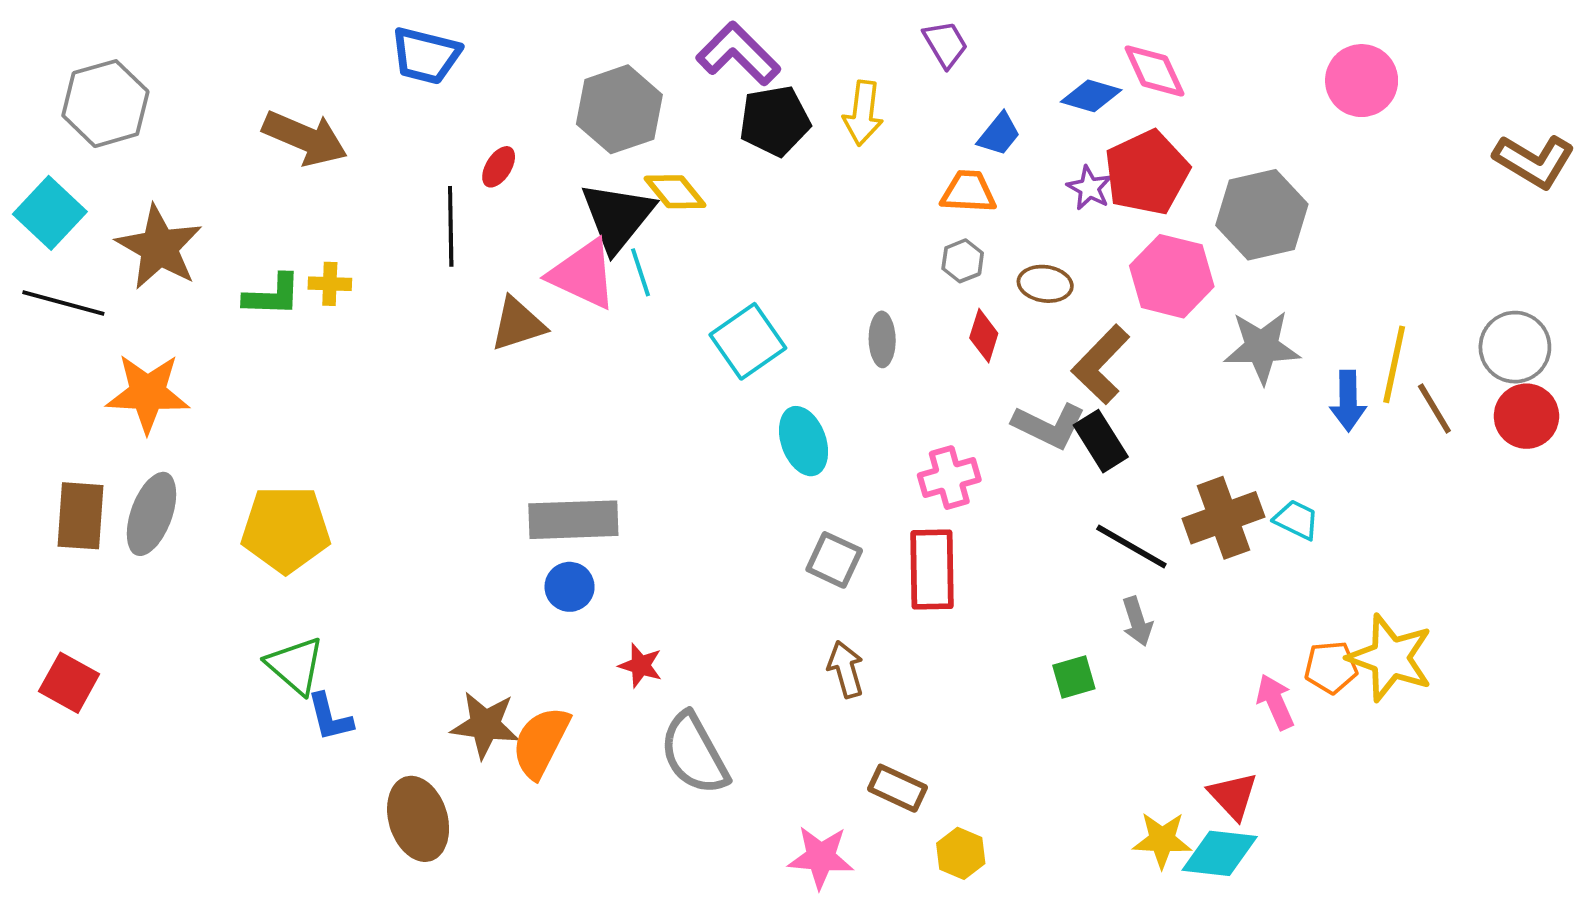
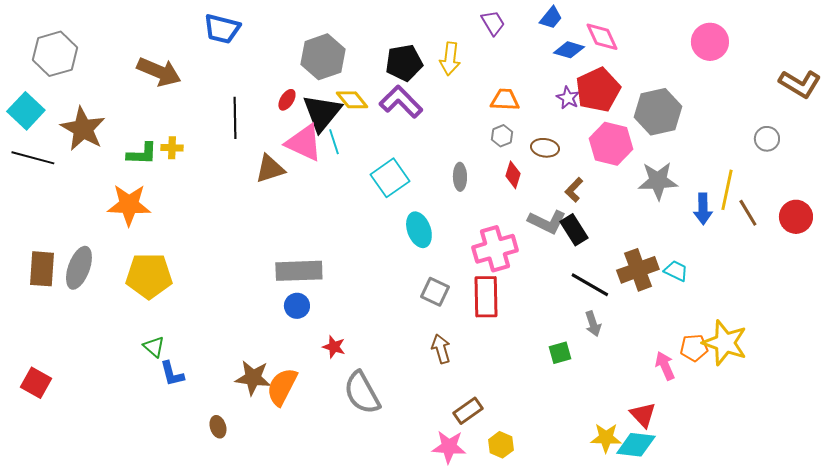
purple L-shape: (738, 54) -> (401, 102), moved
blue trapezoid: (999, 134) -> (551, 18), moved
red ellipse: (499, 167) -> (287, 100), moved
gray circle: (1515, 347) -> (767, 139), moved, size x0.7
brown L-shape: (1101, 364) -> (574, 190), size x0.6
orange star: (148, 393) -> (129, 205), moved
pink cross: (949, 478) -> (495, 249), size x1.4
green triangle: (295, 665) -> (154, 347), size x0.7
red square: (69, 683) -> (36, 383), moved
brown rectangle: (897, 788) -> (468, 411), turned -60
brown ellipse: (418, 819) -> (218, 427), size x0.5
pink star: (821, 857) -> (449, 447), moved

